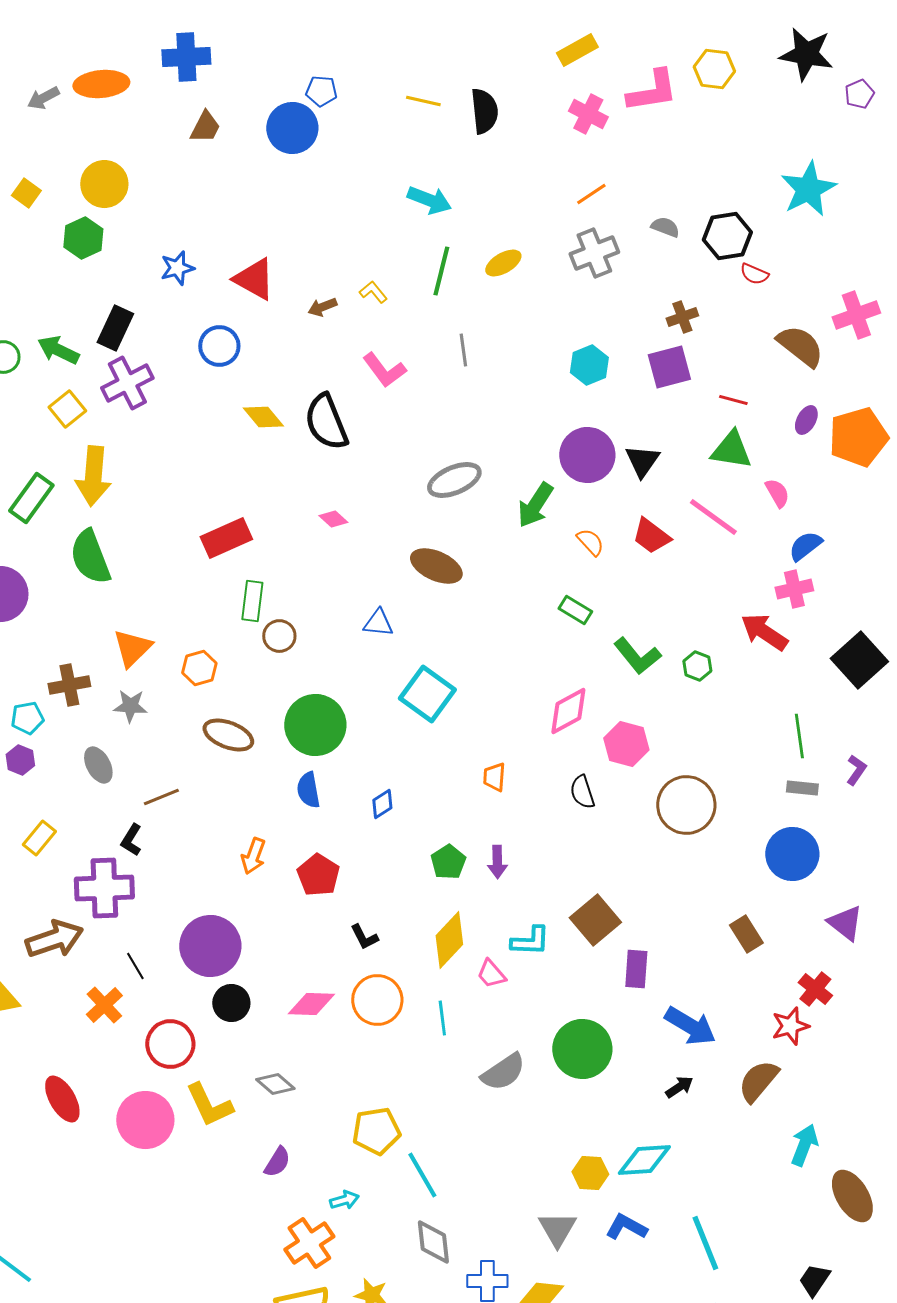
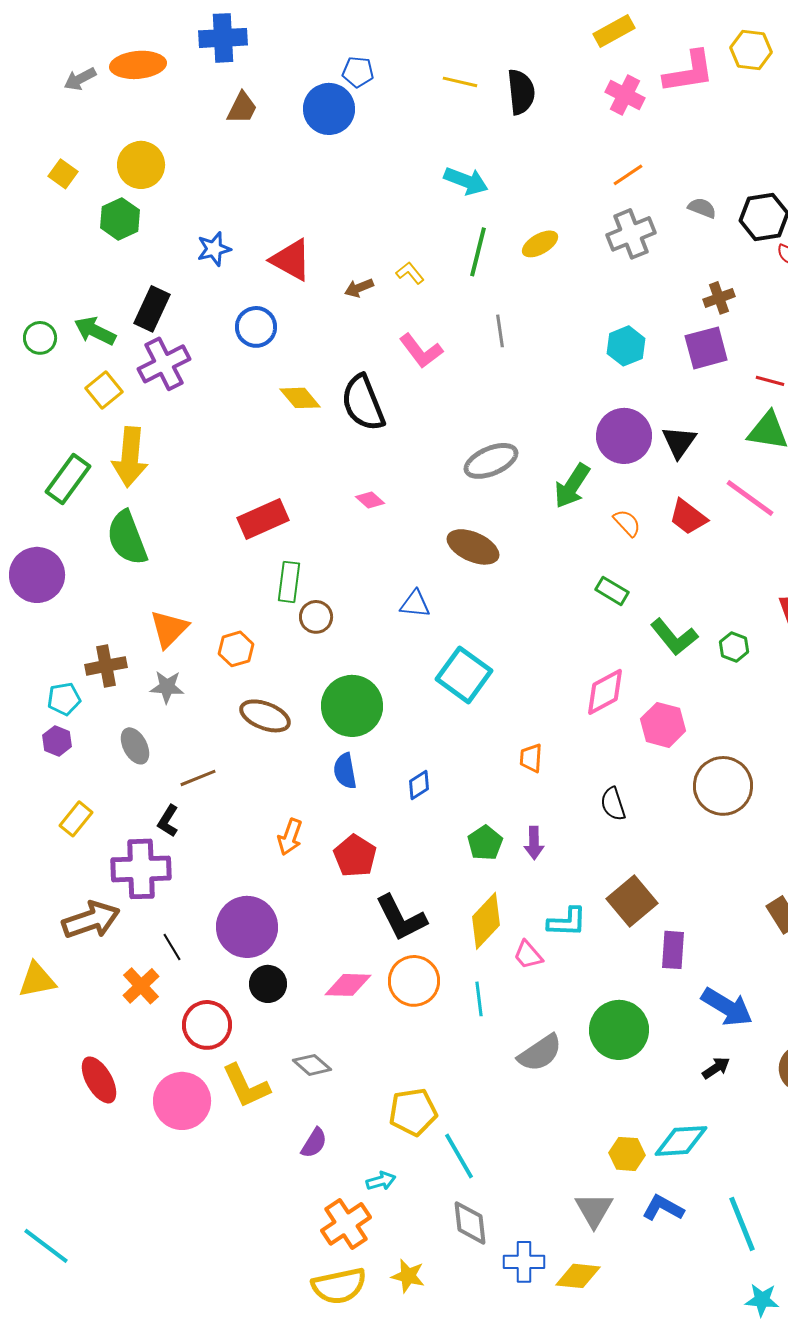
black semicircle: (582, 792) -> (613, 804), moved
black L-shape: (364, 937) -> (401, 918), size x1.8

